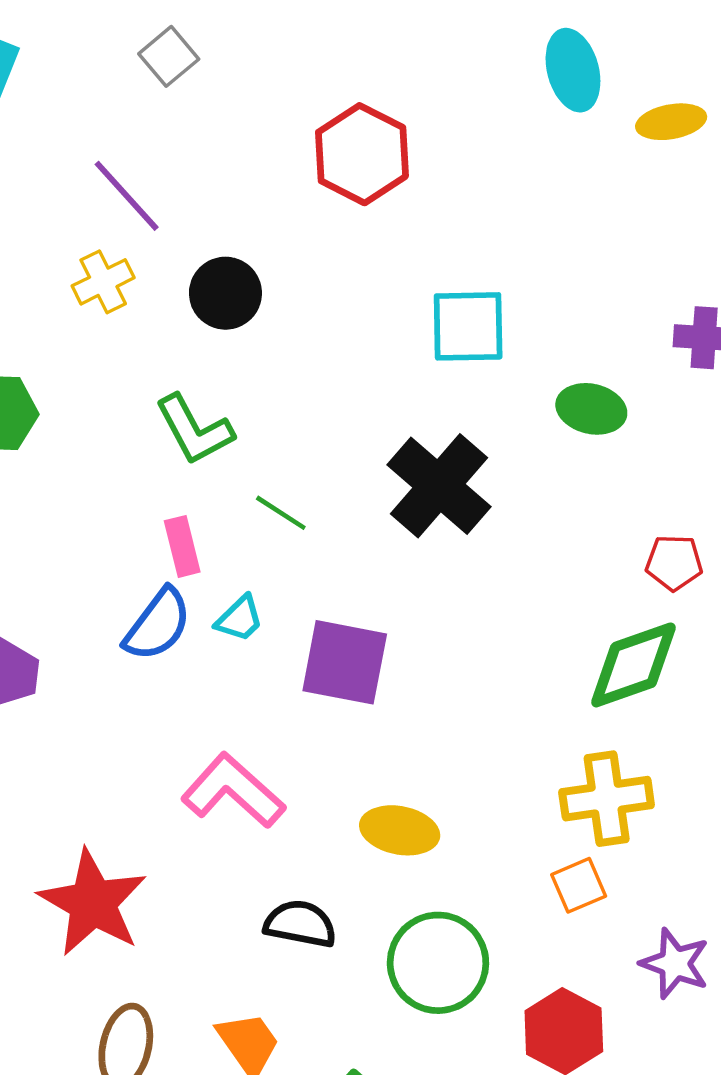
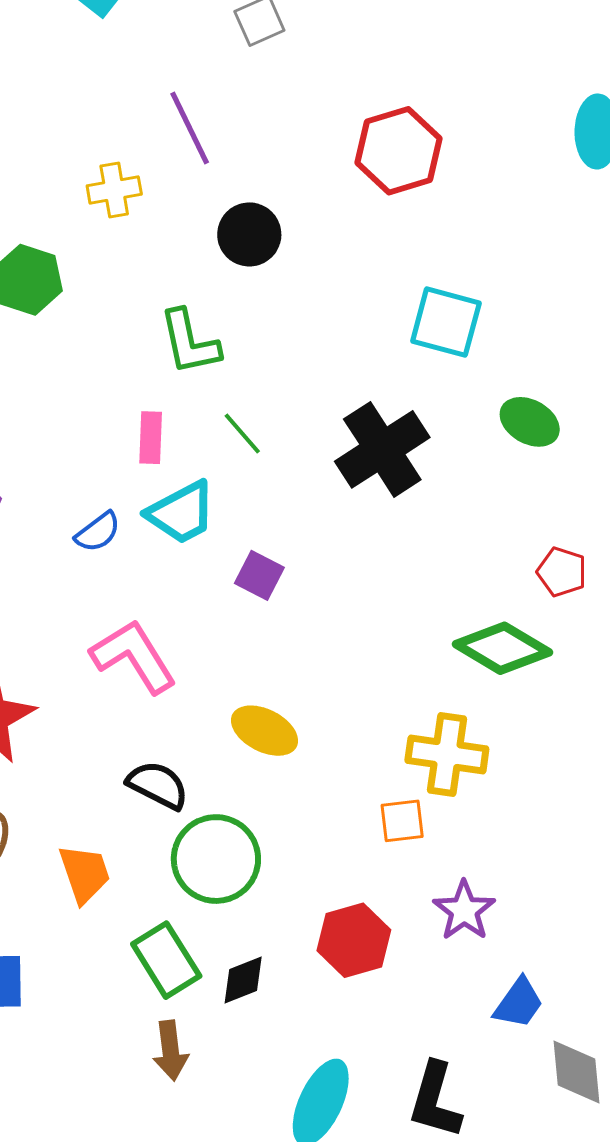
yellow cross: (103, 282) -> (114, 190), moved
cyan trapezoid: (240, 619) -> (181, 513), size x1.6
blue semicircle: (158, 625) -> (98, 532), moved, size x0.7
purple square: (345, 662) -> (259, 575), size x0.6
green diamond: (633, 665) -> (502, 648), turned 34
green circle: (438, 963) -> (216, 859), moved

